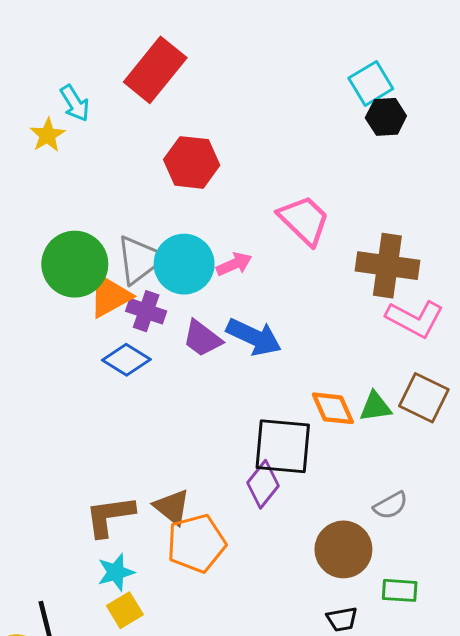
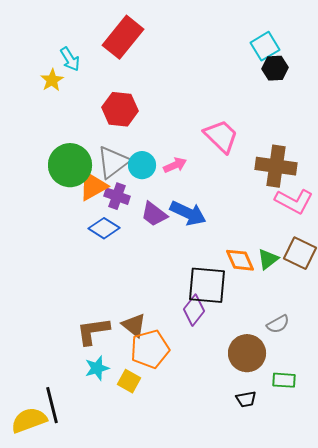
red hexagon: (192, 162) -> (120, 109), moved
cyan circle: (184, 264) -> (142, 165), size x0.7
green triangle: (375, 407) -> (268, 259), turned -30
yellow square: (125, 610) -> (129, 381), moved, turned -30

